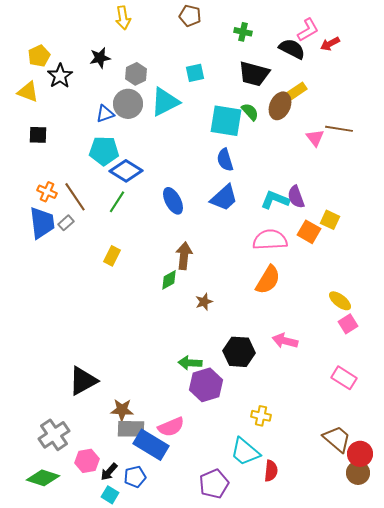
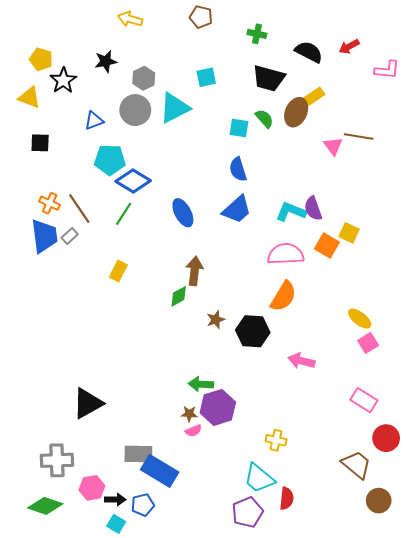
yellow arrow: (123, 18) -> (130, 19), turned 115
pink L-shape: (308, 30) -> (387, 70), moved, turned 35
yellow pentagon: (39, 56) -> (41, 59), turned -30
blue triangle: (105, 114) -> (94, 121), moved
cyan square: (226, 121) -> (239, 128), size x0.6
black hexagon: (239, 352) -> (253, 331), moved
brown star: (122, 410) -> (189, 414), moved, size x0.7
pink semicircle: (171, 427) -> (193, 431), moved, size x0.6
gray cross: (54, 435) -> (57, 460), turned 32
red circle: (360, 454) -> (386, 438), moved
black arrow: (109, 472) -> (115, 500), turned -132
purple pentagon: (214, 484) -> (247, 512), moved

